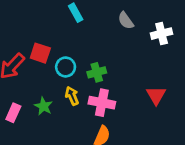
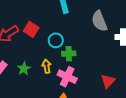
gray semicircle: (126, 21) -> (99, 21), size x1.5
cyan circle: (66, 67) -> (56, 40), moved

